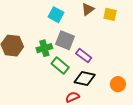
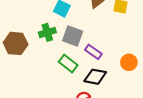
green cross: (44, 48) -> (47, 32), moved
orange circle: (118, 84) -> (129, 62), moved

